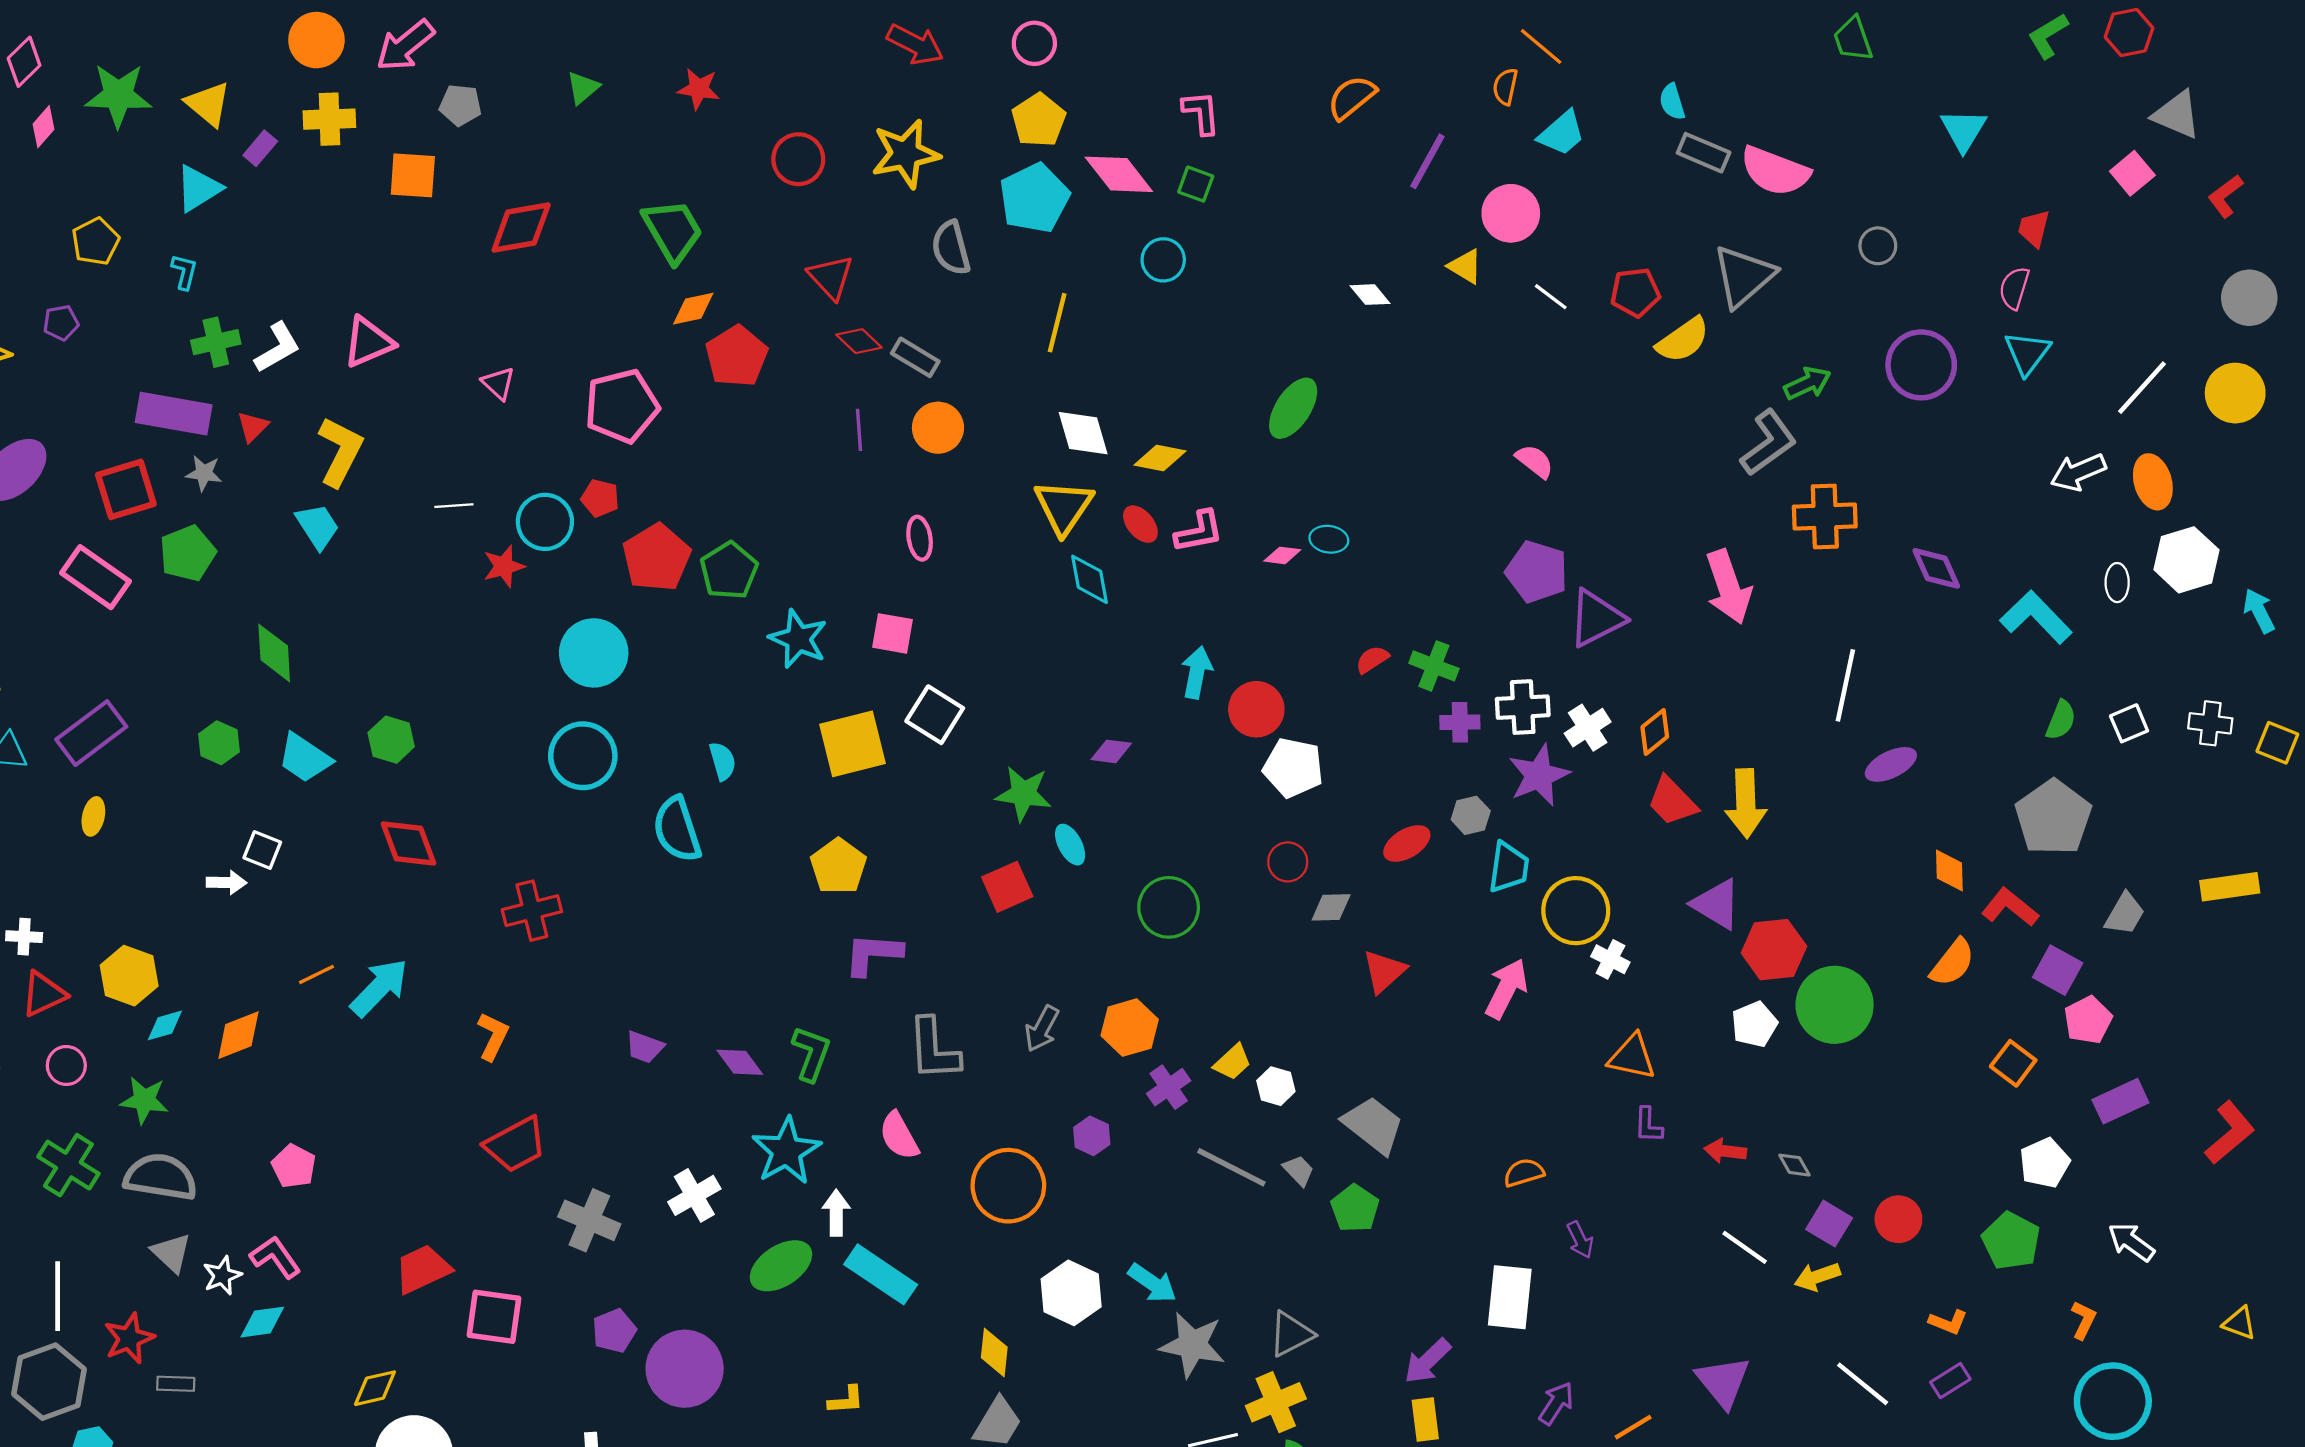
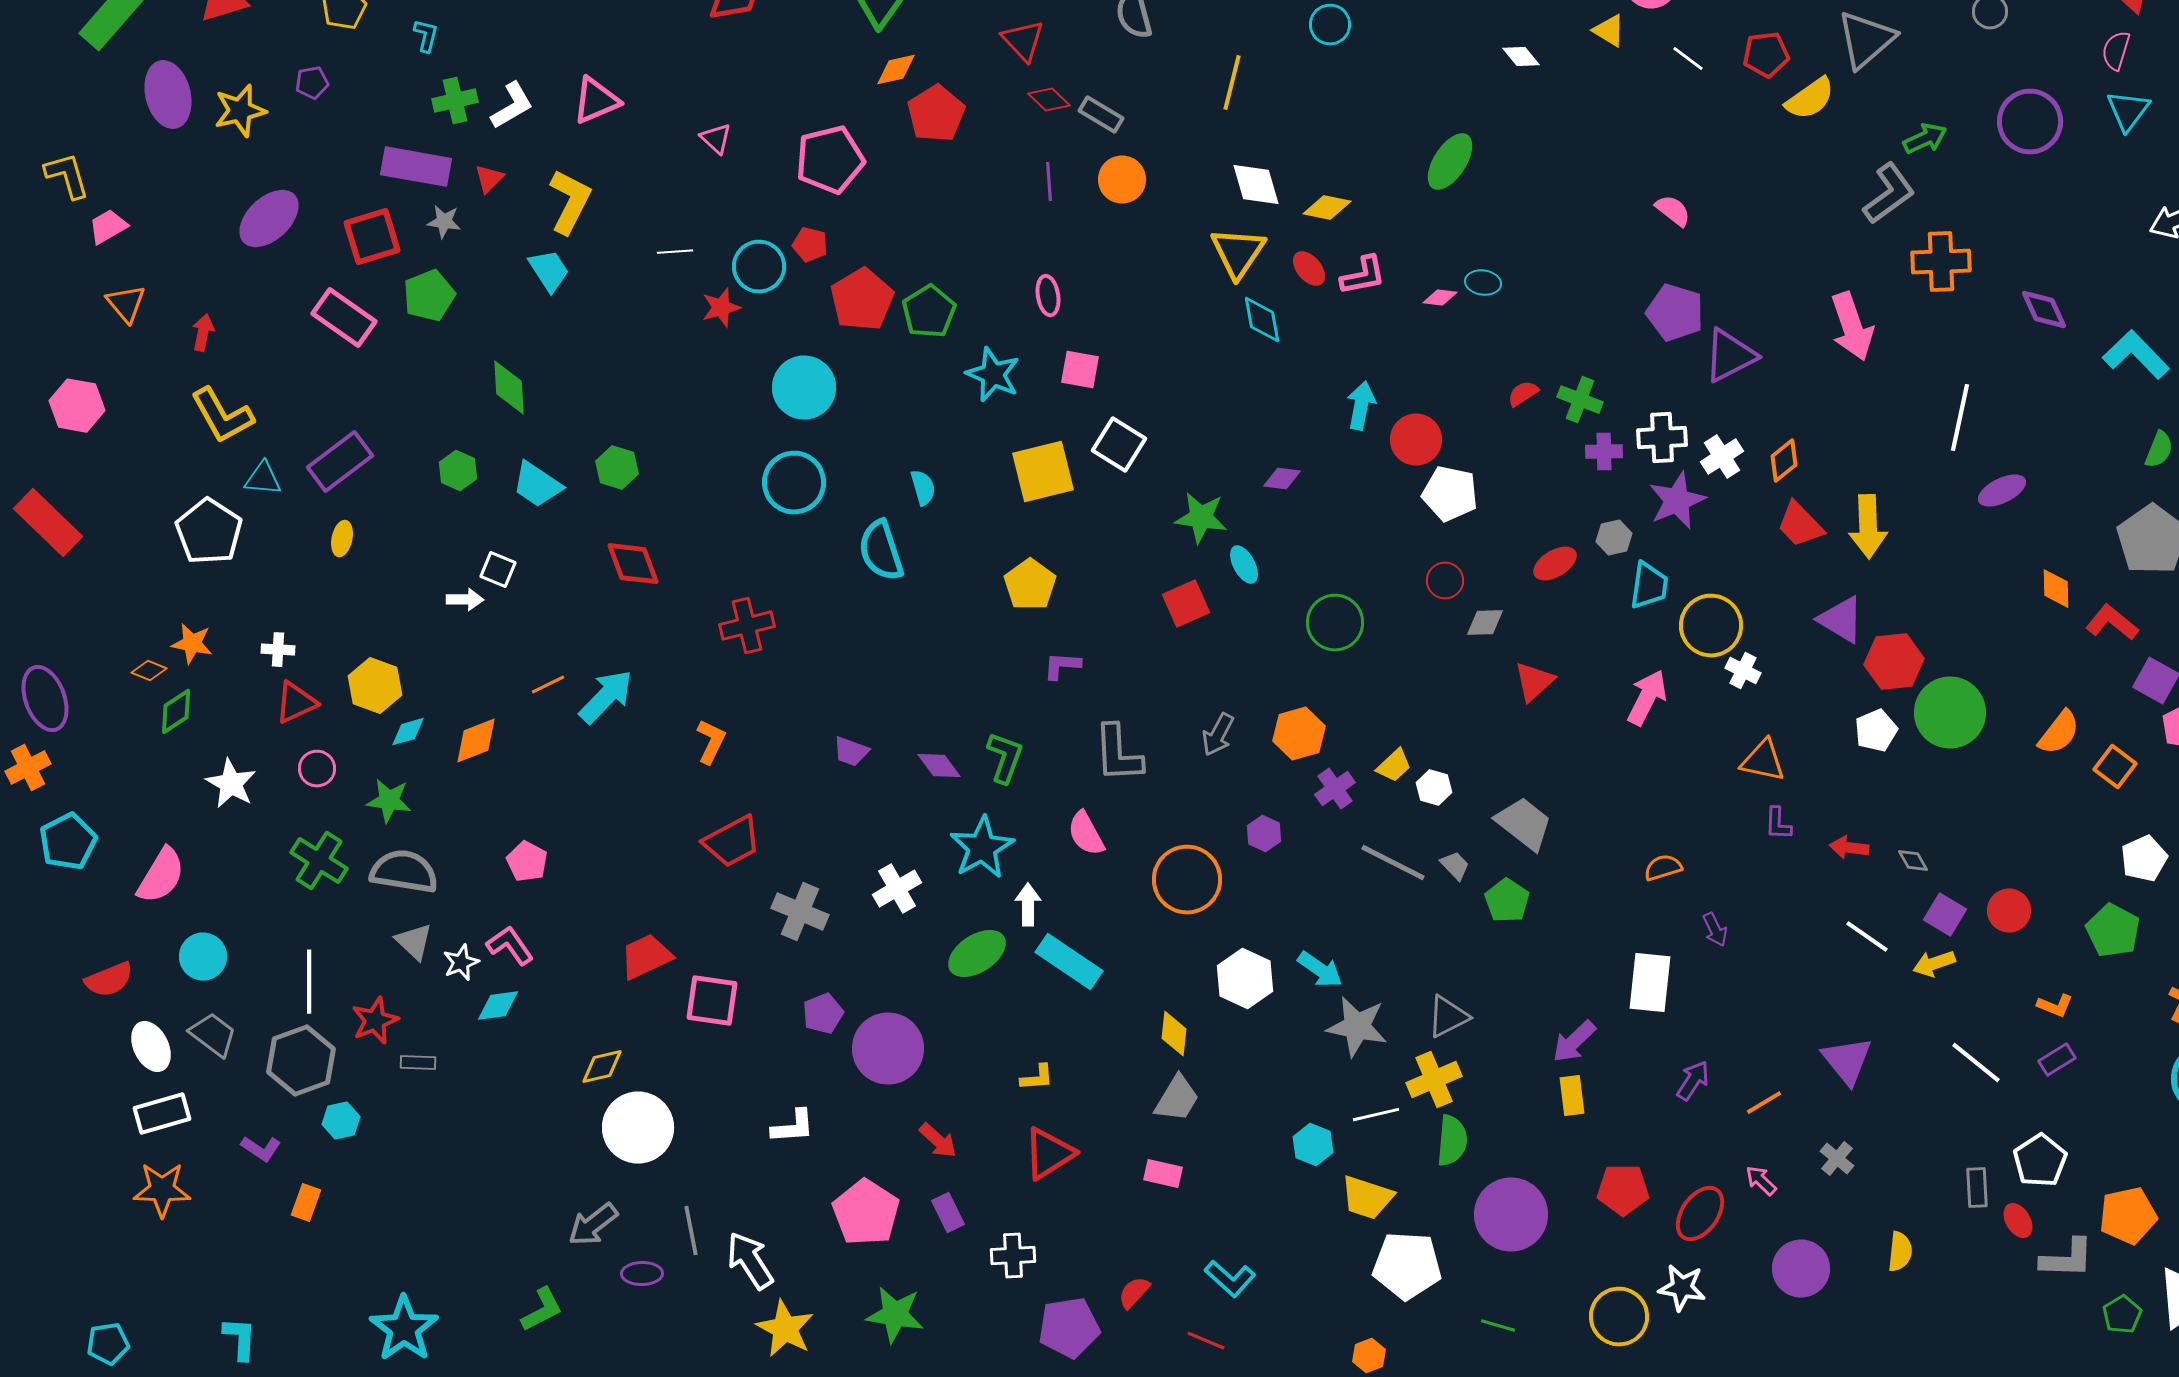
pink ellipse: (920, 538) -> (1048, 296), moved
purple L-shape: (873, 954) -> (1062, 666), size x0.7
orange semicircle: (1953, 963) -> (2059, 733), moved

